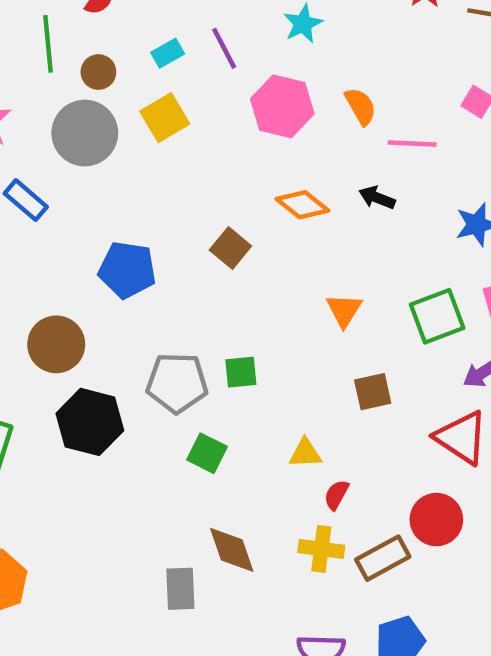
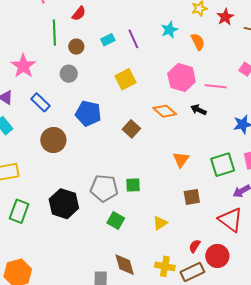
pink hexagon: (282, 106) -> (182, 78), moved
orange semicircle: (361, 106) -> (198, 42), moved
yellow square: (165, 118) -> (126, 79), moved
gray circle: (85, 133) -> (69, 74), size x0.6
blue pentagon: (127, 270) -> (88, 113), moved
brown circle: (56, 344) -> (53, 140), moved
yellow triangle: (305, 453) -> (160, 223), turned -35
red semicircle: (336, 495) -> (195, 246), moved

